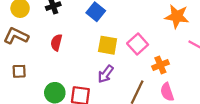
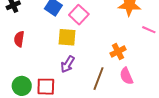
pink square: (138, 44) -> (79, 15), moved

